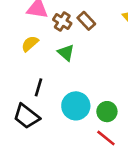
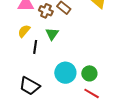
green triangle: (66, 53) -> (52, 34), turned 32
black line: (38, 87) -> (35, 47), moved

